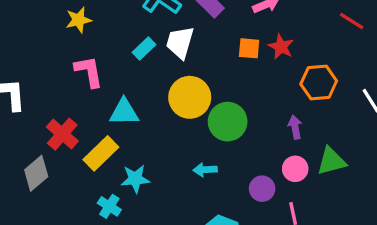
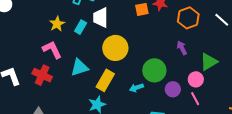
yellow star: (79, 20) -> (57, 24), moved
green circle: (228, 122) -> (154, 70), moved
red cross: (62, 134) -> (42, 75), moved
yellow rectangle: (101, 153) -> (105, 80), moved
pink circle: (295, 169) -> (196, 79), moved

